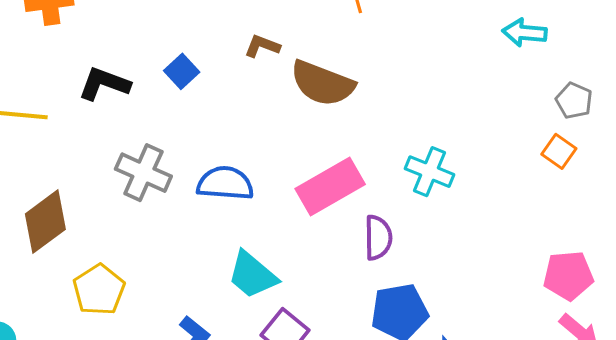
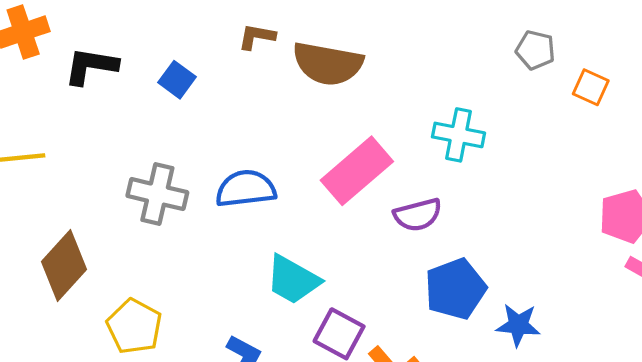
black L-shape: (104, 84) -> (91, 66), moved
gray pentagon: (574, 101) -> (535, 50), moved
purple semicircle: (378, 238) -> (418, 215), turned 87

